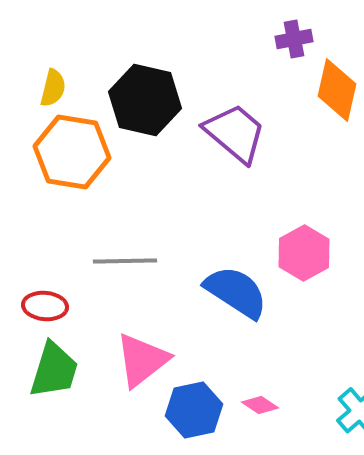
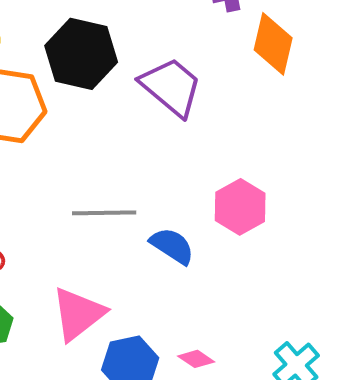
gray line: (125, 261) -> (104, 213), moved
blue semicircle: (236, 292) -> (172, 246), size x0.7

